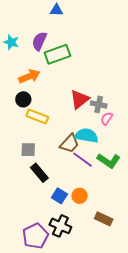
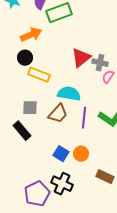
cyan semicircle: (87, 136) -> (69, 94), moved
brown trapezoid: (69, 144) -> (58, 114), moved
purple line: (83, 160) -> (84, 118), turned 60
black rectangle: (39, 173) -> (22, 131), moved

